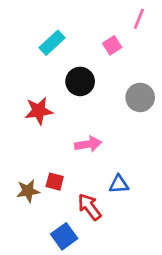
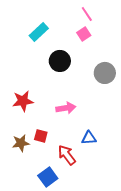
pink line: (139, 19) -> (87, 14), moved, turned -56
red star: (39, 111) -> (23, 101), moved

